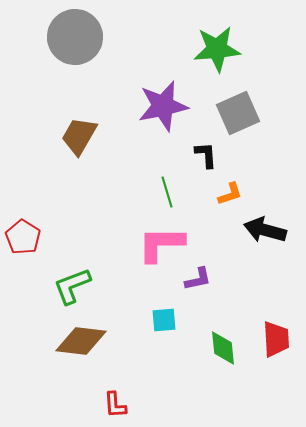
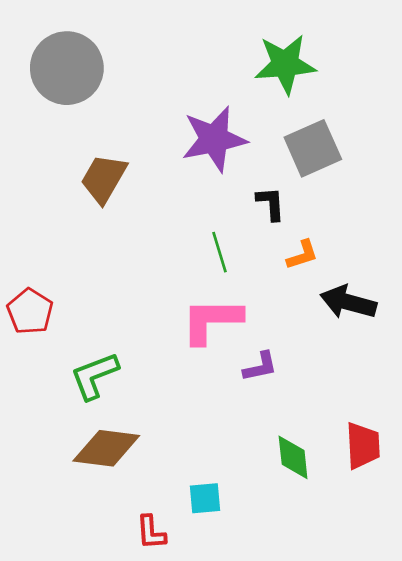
gray circle: (75, 37) -> (67, 68), moved
cyan square: (164, 320) -> (205, 498), moved

